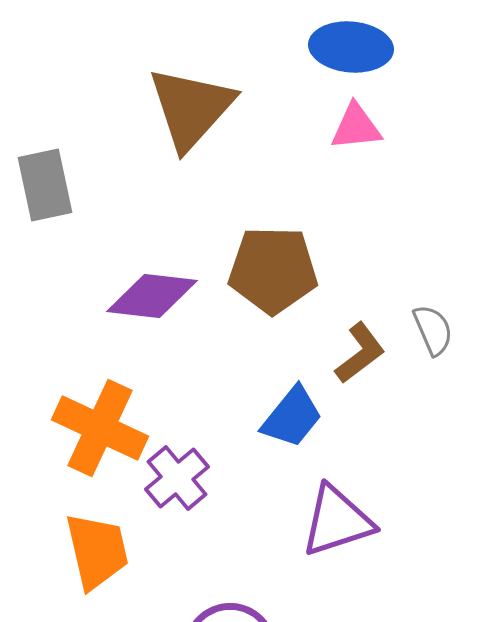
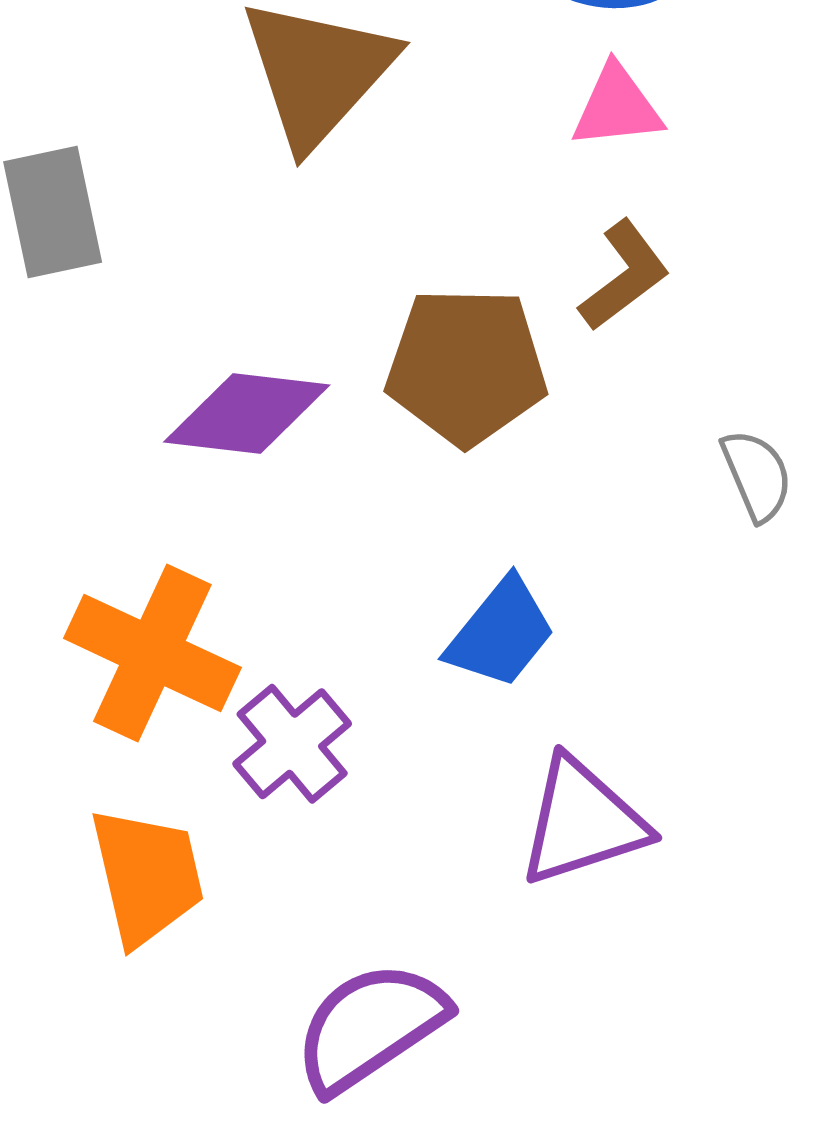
brown L-shape: (360, 353) -> (624, 276), moved

